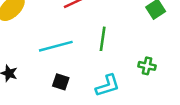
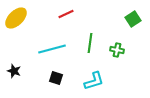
green cross: (147, 66) -> (117, 50), moved

